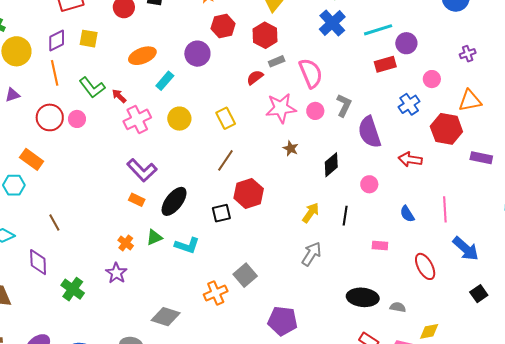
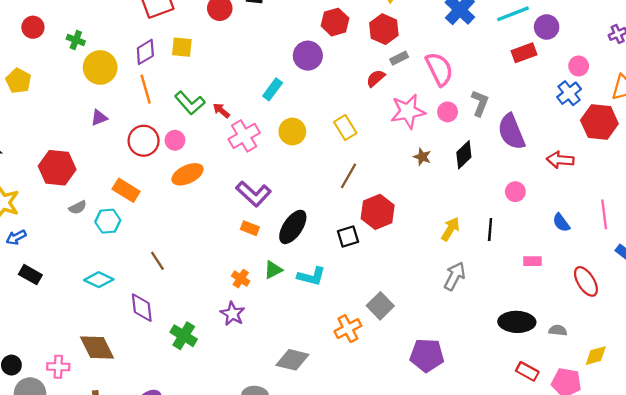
orange ellipse: (142, 56) -> (188, 174), moved
blue cross: (409, 104) -> (569, 93), moved
black diamond: (331, 165) -> (464, 155), moved

